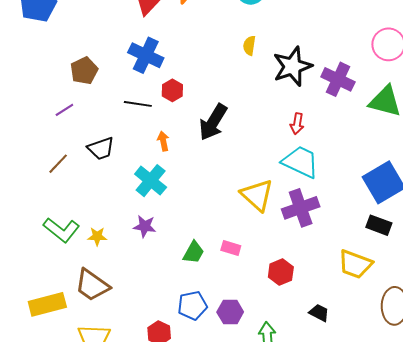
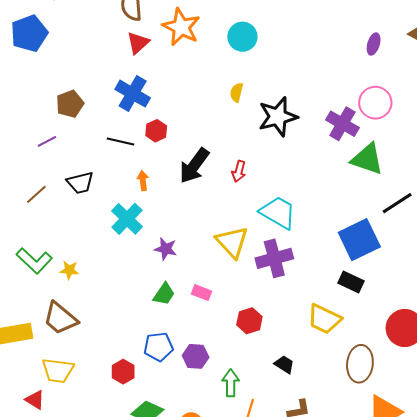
purple cross: (338, 79) -> (342, 124), moved
red arrow: (297, 124) -> (239, 171), moved
purple star: (145, 226) -> (166, 249), moved

